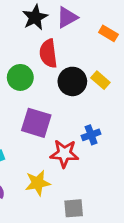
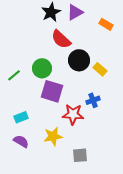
red semicircle: (48, 53) -> (61, 39), turned -40
green circle: (20, 77) -> (42, 68), moved
yellow rectangle: (100, 80) -> (100, 69), moved

